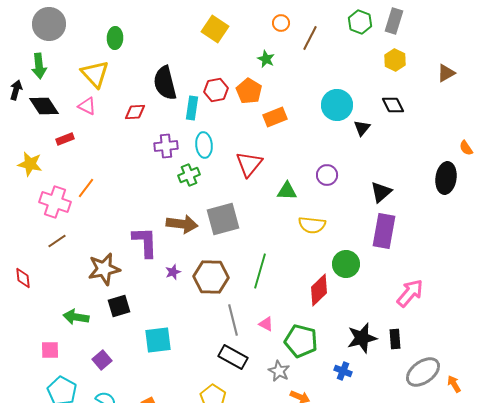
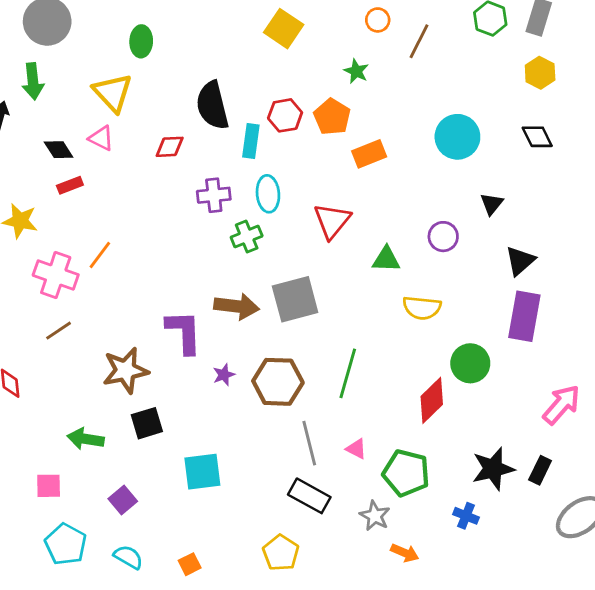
black diamond: (44, 106) -> (59, 150), moved, size x0.7
black triangle: (362, 128) -> (492, 204), moved
black rectangle: (395, 339) -> (540, 470), turned 30

